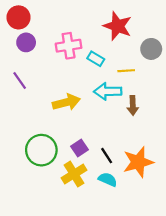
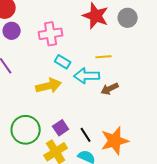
gray circle: (151, 49) -> (128, 18), moved
cyan rectangle: (96, 59) -> (63, 62), moved
brown arrow: (133, 106) -> (110, 89), turned 66

